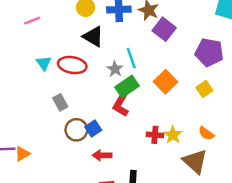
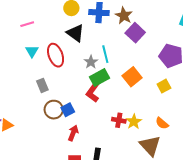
pink line: (32, 21) -> (27, 24), moved
red ellipse: (72, 65) -> (56, 55), turned 55
red arrow: (102, 155) -> (73, 133), turned 105

